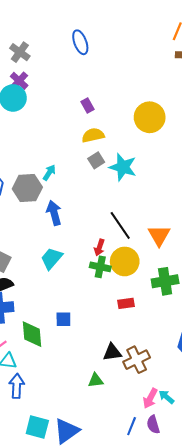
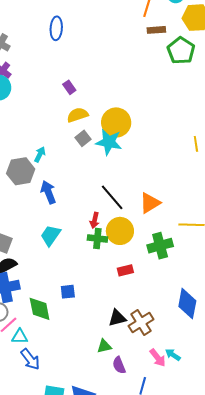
blue ellipse: (80, 42) -> (56, 28), turned 30
yellow circle: (150, 117) -> (116, 122), moved
orange triangle: (159, 235) -> (150, 203), turned 35
blue arrow: (17, 386) -> (30, 359), turned 145
pink arrow: (150, 398) -> (158, 358), turned -60
purple semicircle: (153, 425) -> (119, 365), moved

